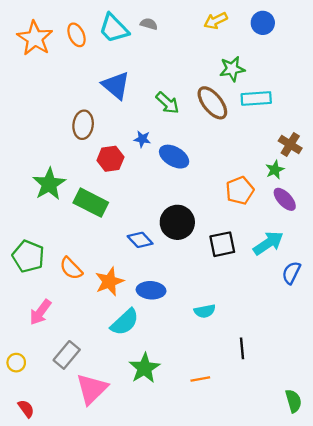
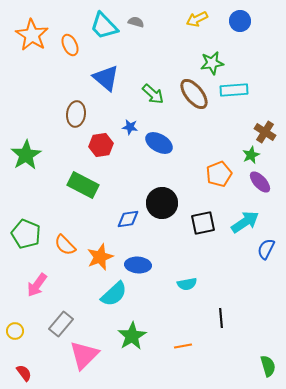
orange ellipse: (76, 35) -> (70, 45), moved
green star: (49, 184) -> (26, 155), moved
blue diamond: (140, 240) -> (128, 219), turned -55

